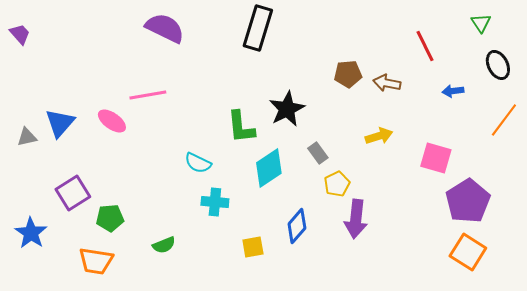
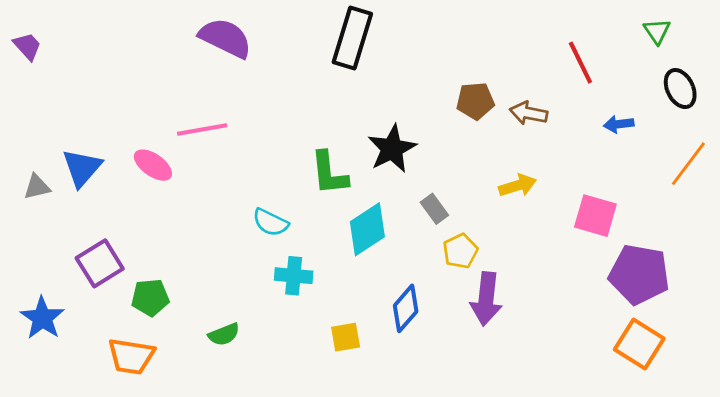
purple pentagon: (468, 201) -> (639, 274), turned -30

